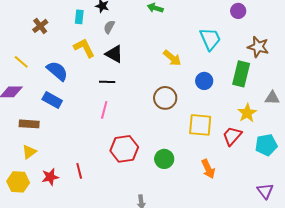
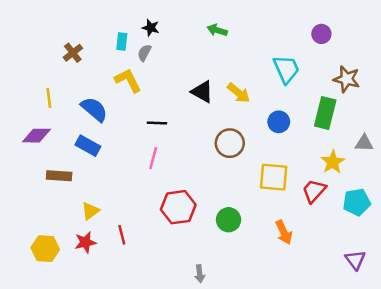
gray semicircle: (109, 27) -> (144, 53), moved
black triangle: (114, 54) -> (202, 92), moved
yellow line: (21, 62) -> (49, 98), turned 42
yellow triangle: (29, 152) -> (90, 211), moved

